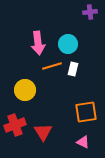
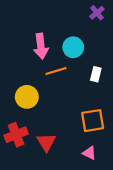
purple cross: (90, 12) -> (97, 13), turned -32
white rectangle: (73, 69) -> (96, 74), moved

